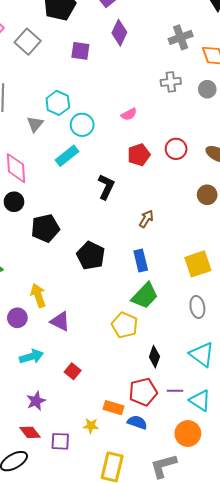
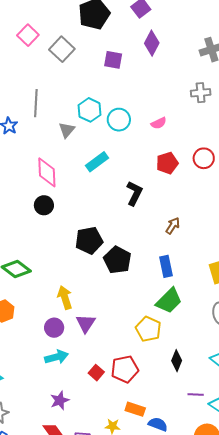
cyan circle: (82, 125) -> (119, 120), moved
black pentagon: (45, 228) -> (89, 240), moved
purple circle: (17, 318) -> (54, 328), moved
purple triangle: (60, 321) -> (86, 323), turned 35
red pentagon: (143, 392) -> (125, 369), moved

